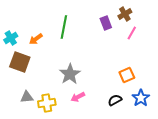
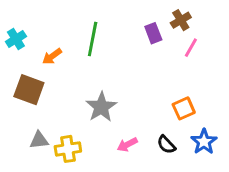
cyan cross: (11, 38) -> (16, 39), moved
pink arrow: (78, 97) -> (127, 145), moved
black semicircle: (115, 100) -> (166, 145), turned -104

